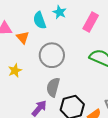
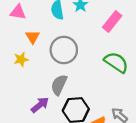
orange triangle: (23, 37) -> (33, 37), moved

